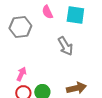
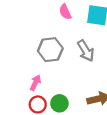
gray hexagon: (20, 27) -> (50, 50), moved

